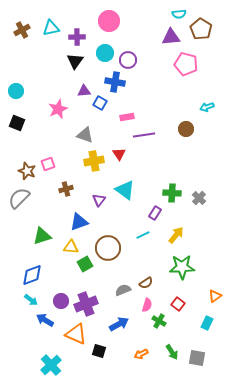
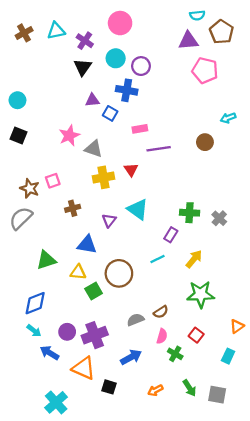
purple cross: (77, 37) -> (85, 41), turned 35
pink star: (58, 109) -> (69, 136), moved
blue triangle: (79, 222) -> (87, 245), turned 30

